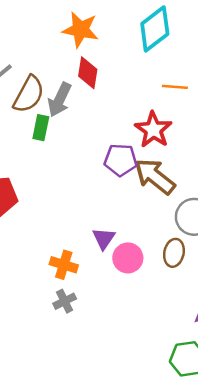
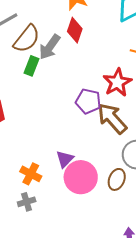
pink circle: (128, 258) -> (81, 177), size x1.4

